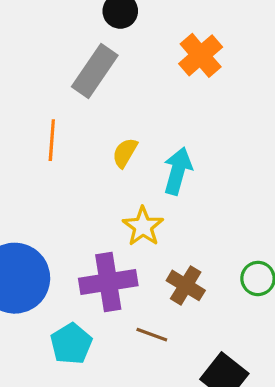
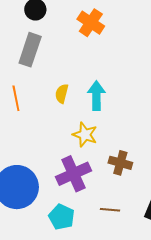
brown line: (152, 335) -> (110, 210), moved

